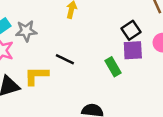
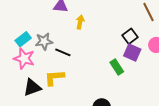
purple square: (133, 50) -> (132, 53), turned 30
black line: (65, 59) -> (63, 52), moved

